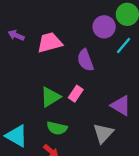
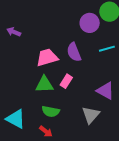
pink trapezoid: (50, 43) -> (47, 57), moved
cyan line: (124, 45) -> (107, 49), moved, turned 35
green triangle: (50, 97) -> (44, 84), turned 30

